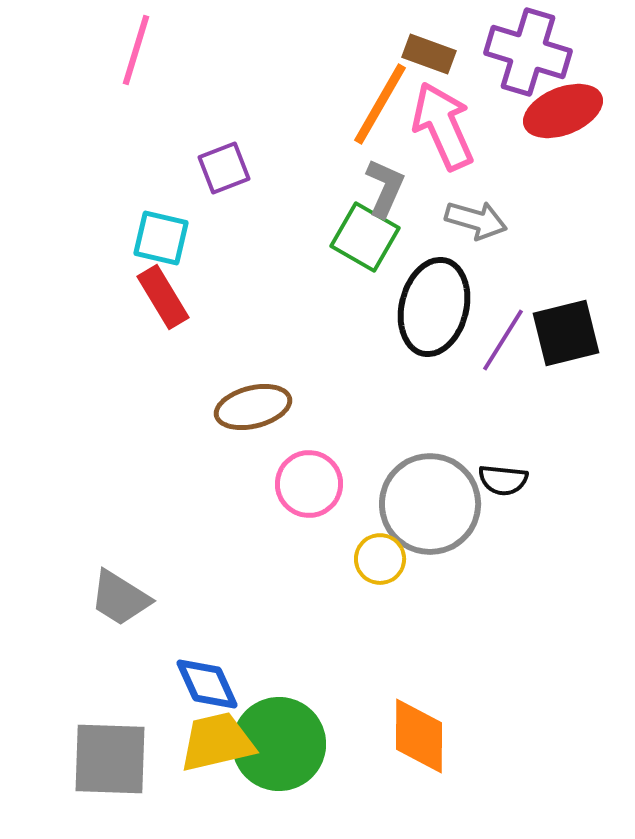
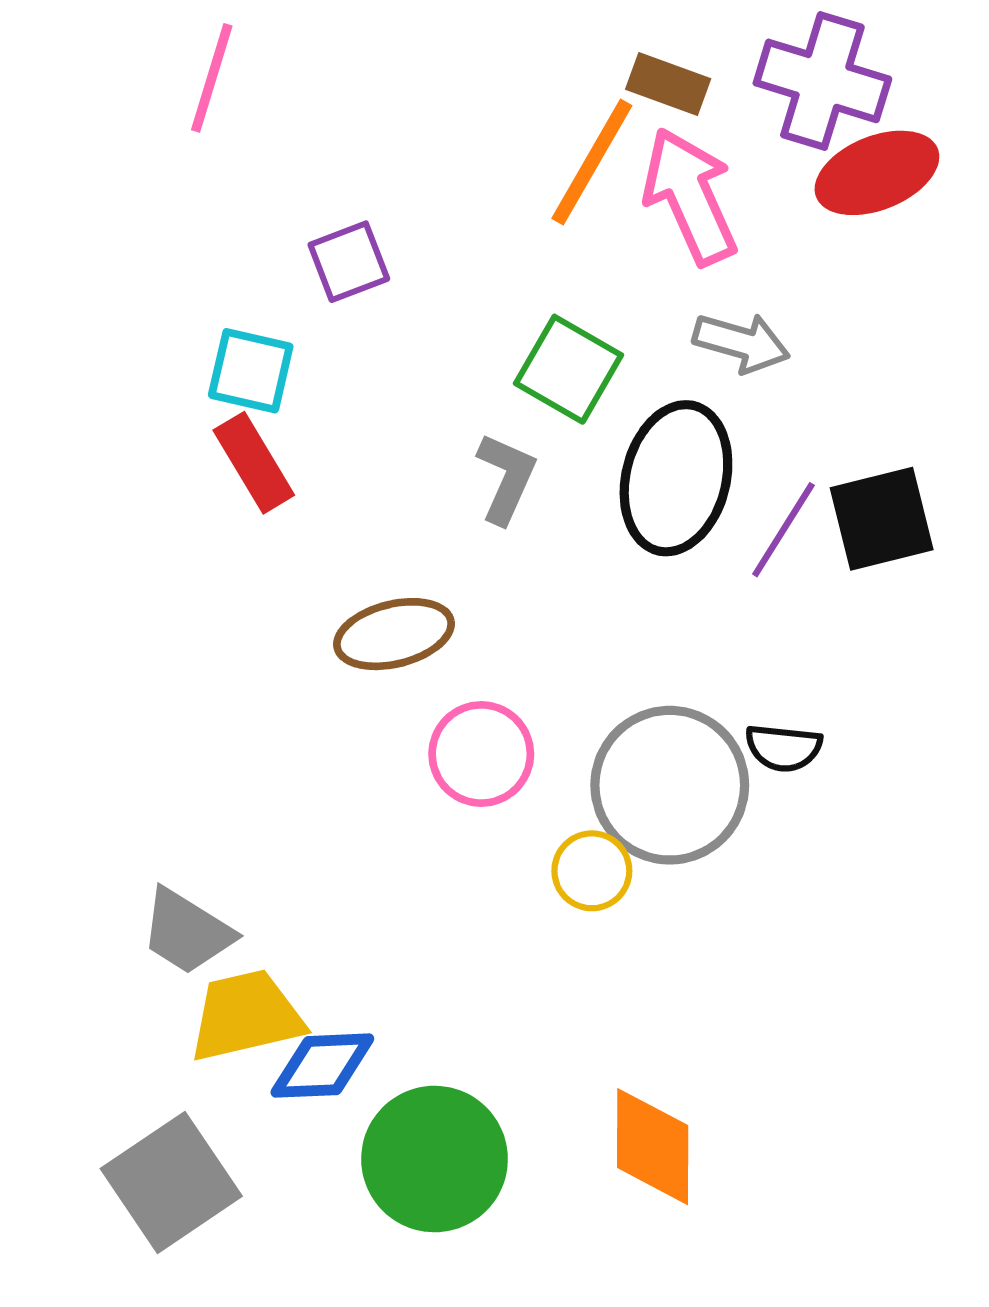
gray L-shape: (385, 188) -> (506, 478), moved
blue diamond: (207, 684) -> (322, 1066), turned -68
yellow trapezoid: (217, 742) -> (246, 1016), moved
gray square: (110, 759) -> (171, 1182), turned -36

